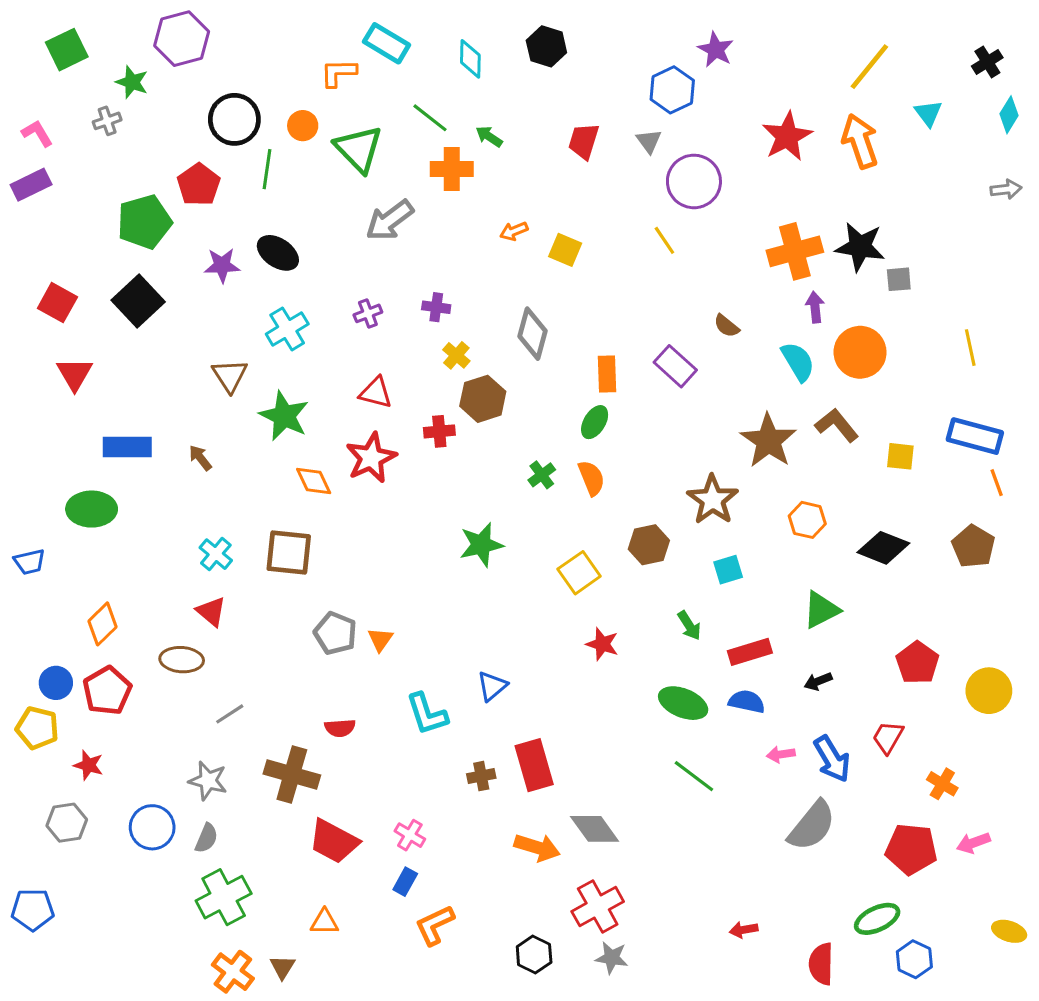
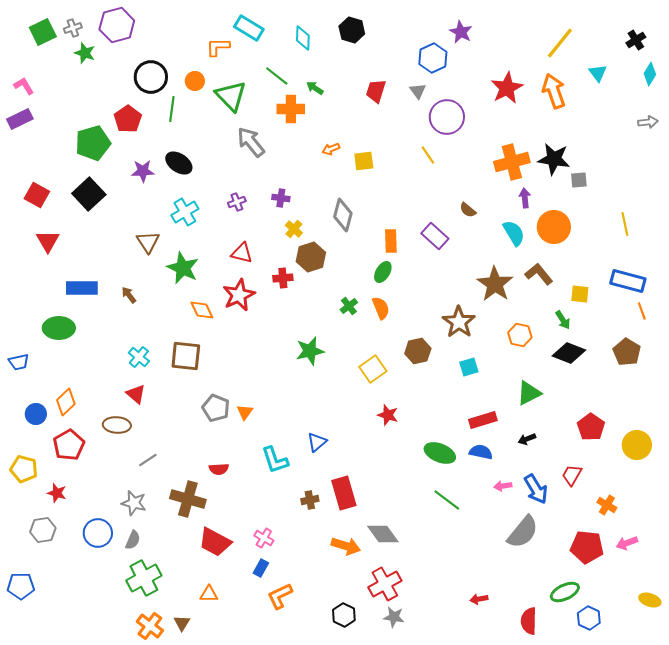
gray cross: (107, 121) -> (73, 28), moved
gray arrow: (390, 220) -> (251, 142), turned 88
yellow square: (565, 250) -> (364, 161), turned -30
green arrow: (689, 625) -> (563, 320), moved
blue circle: (56, 683) -> (36, 414), moved

